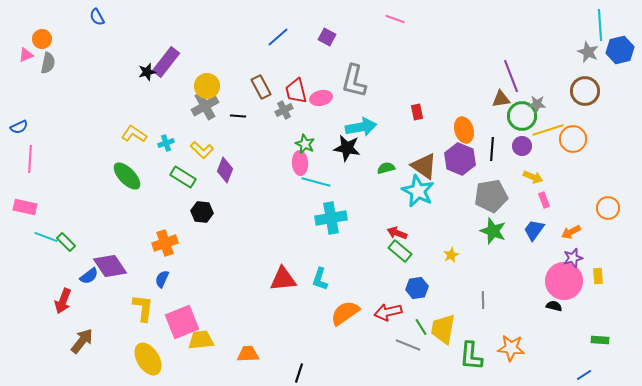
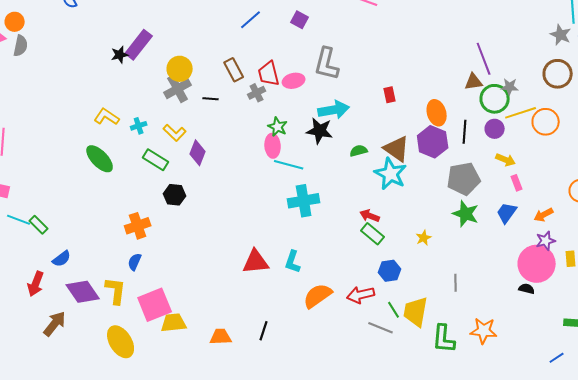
purple diamond: (110, 266) -> (83, 292), moved
black line: (299, 373) -> (264, 331), moved

